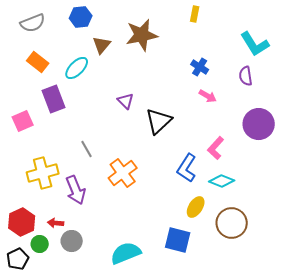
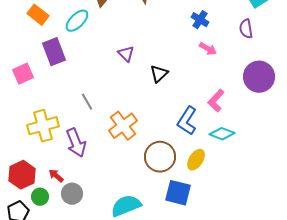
black triangle: (159, 121) -> (159, 74), size x0.7
red arrow: (56, 223) -> (56, 176), turned 35
brown circle: (232, 223) -> (160, 157), moved

